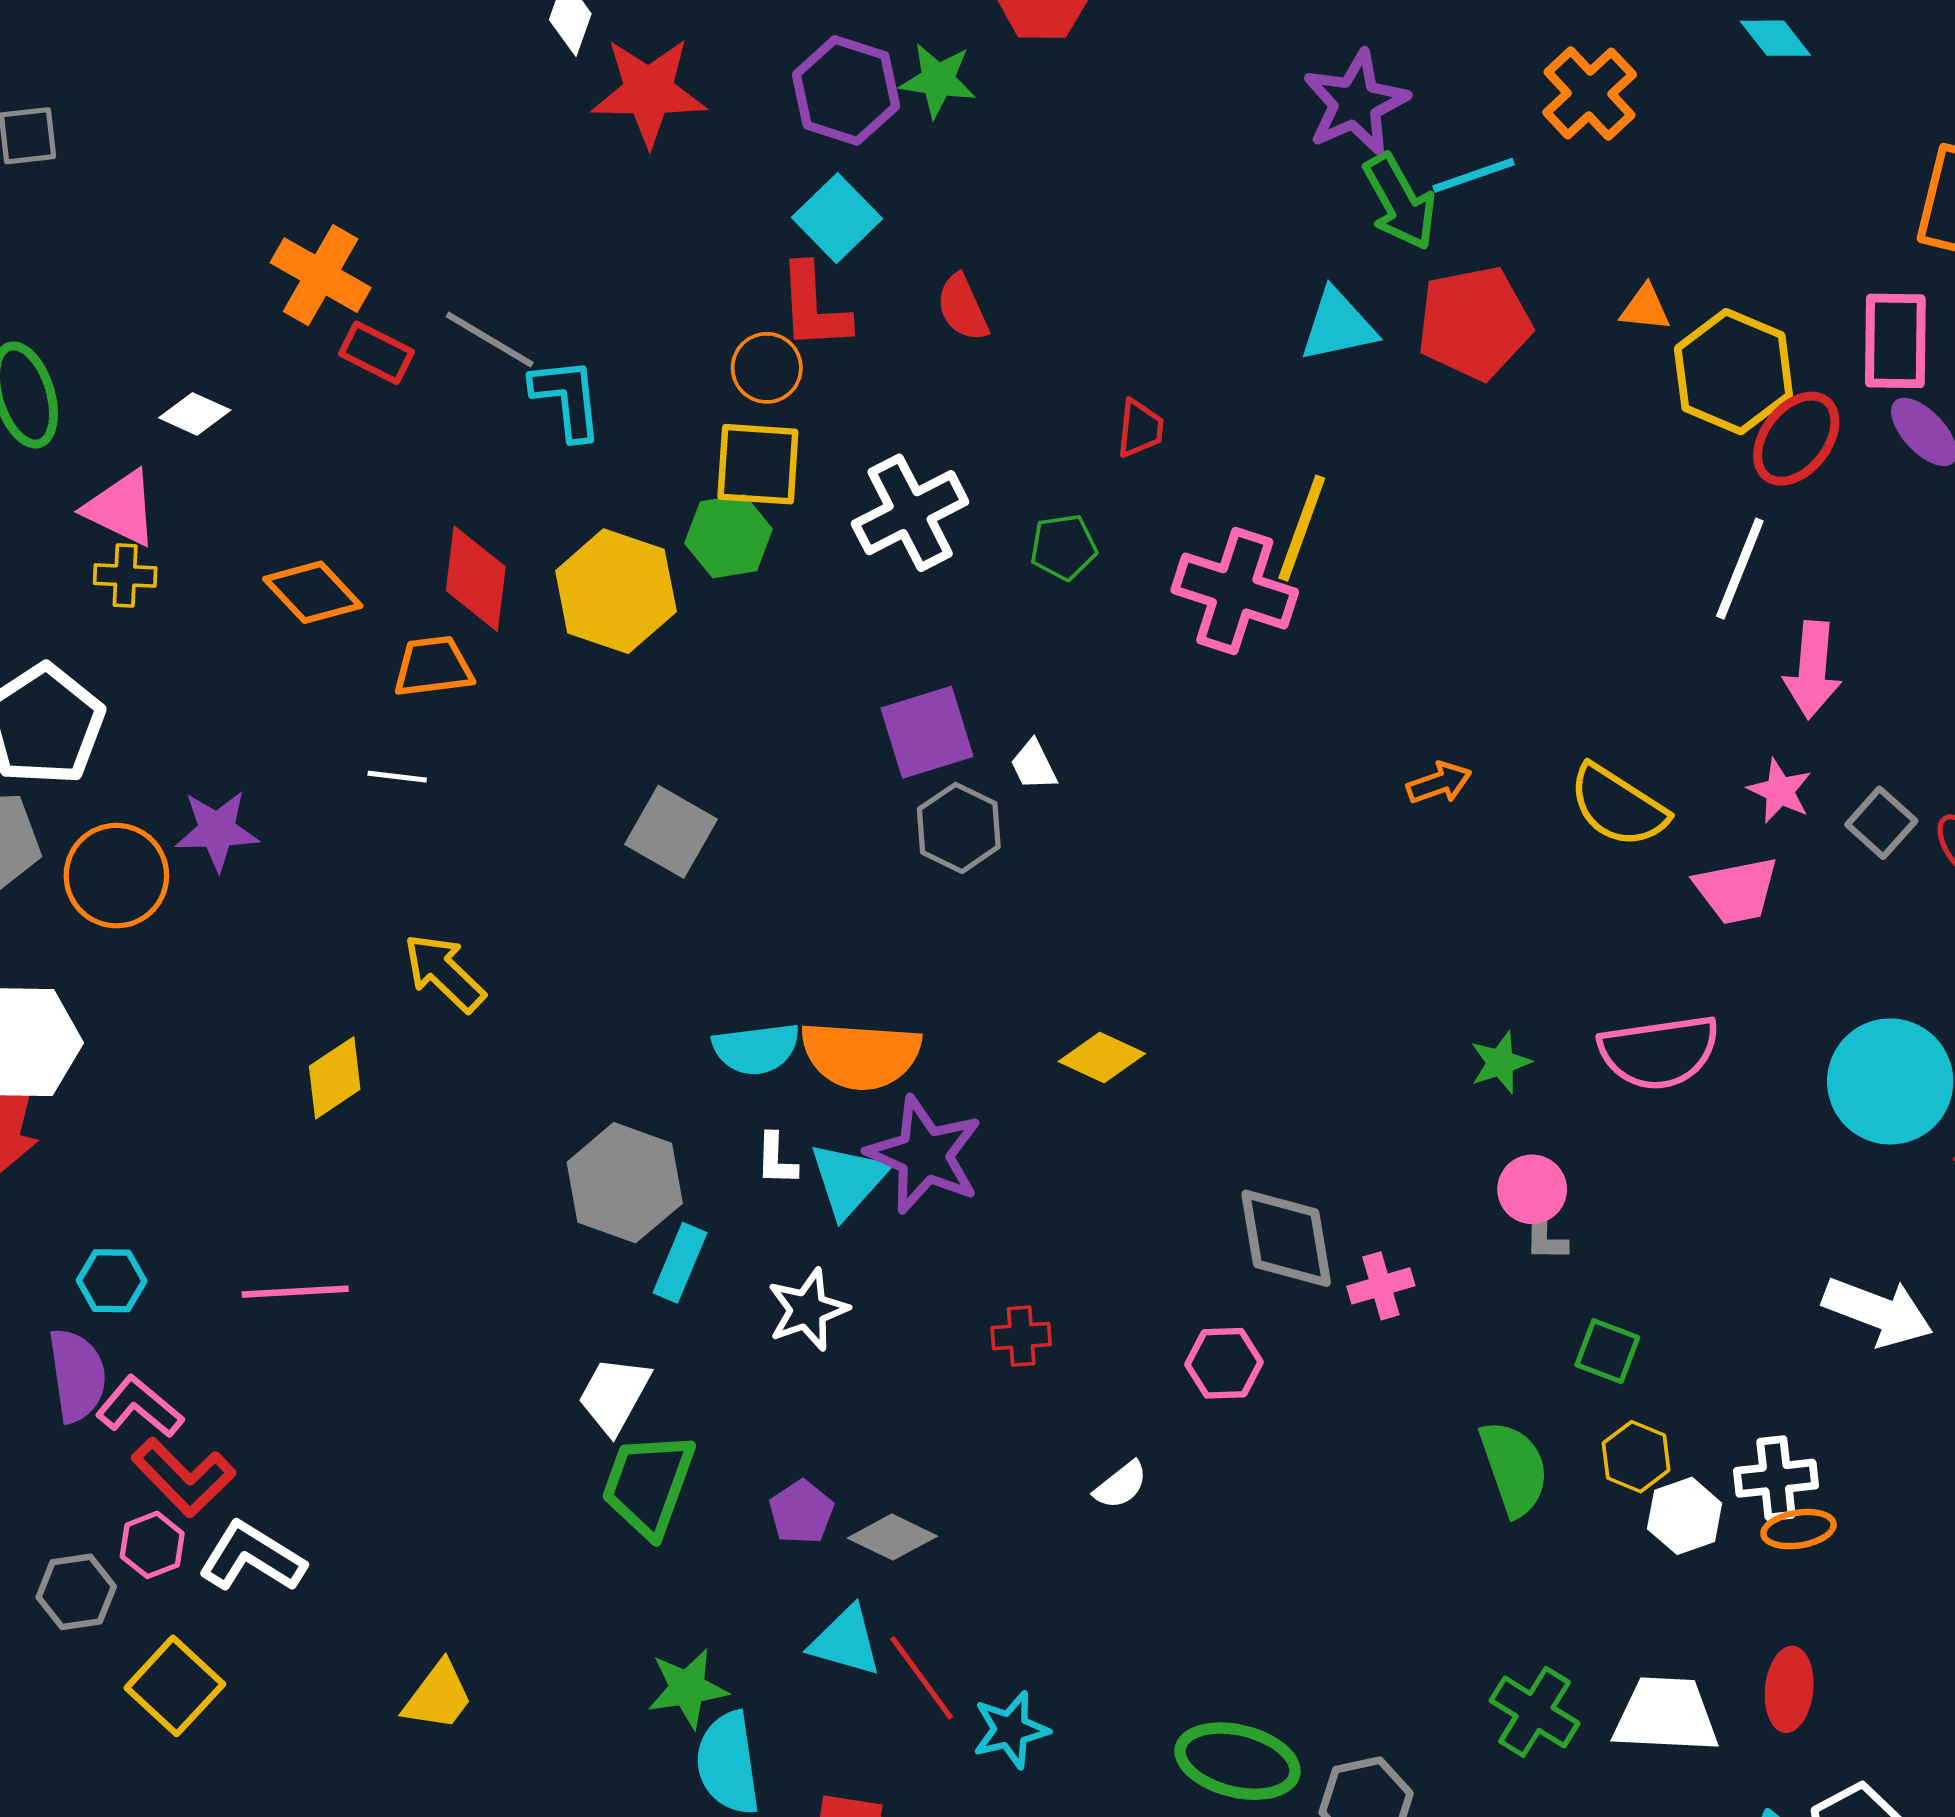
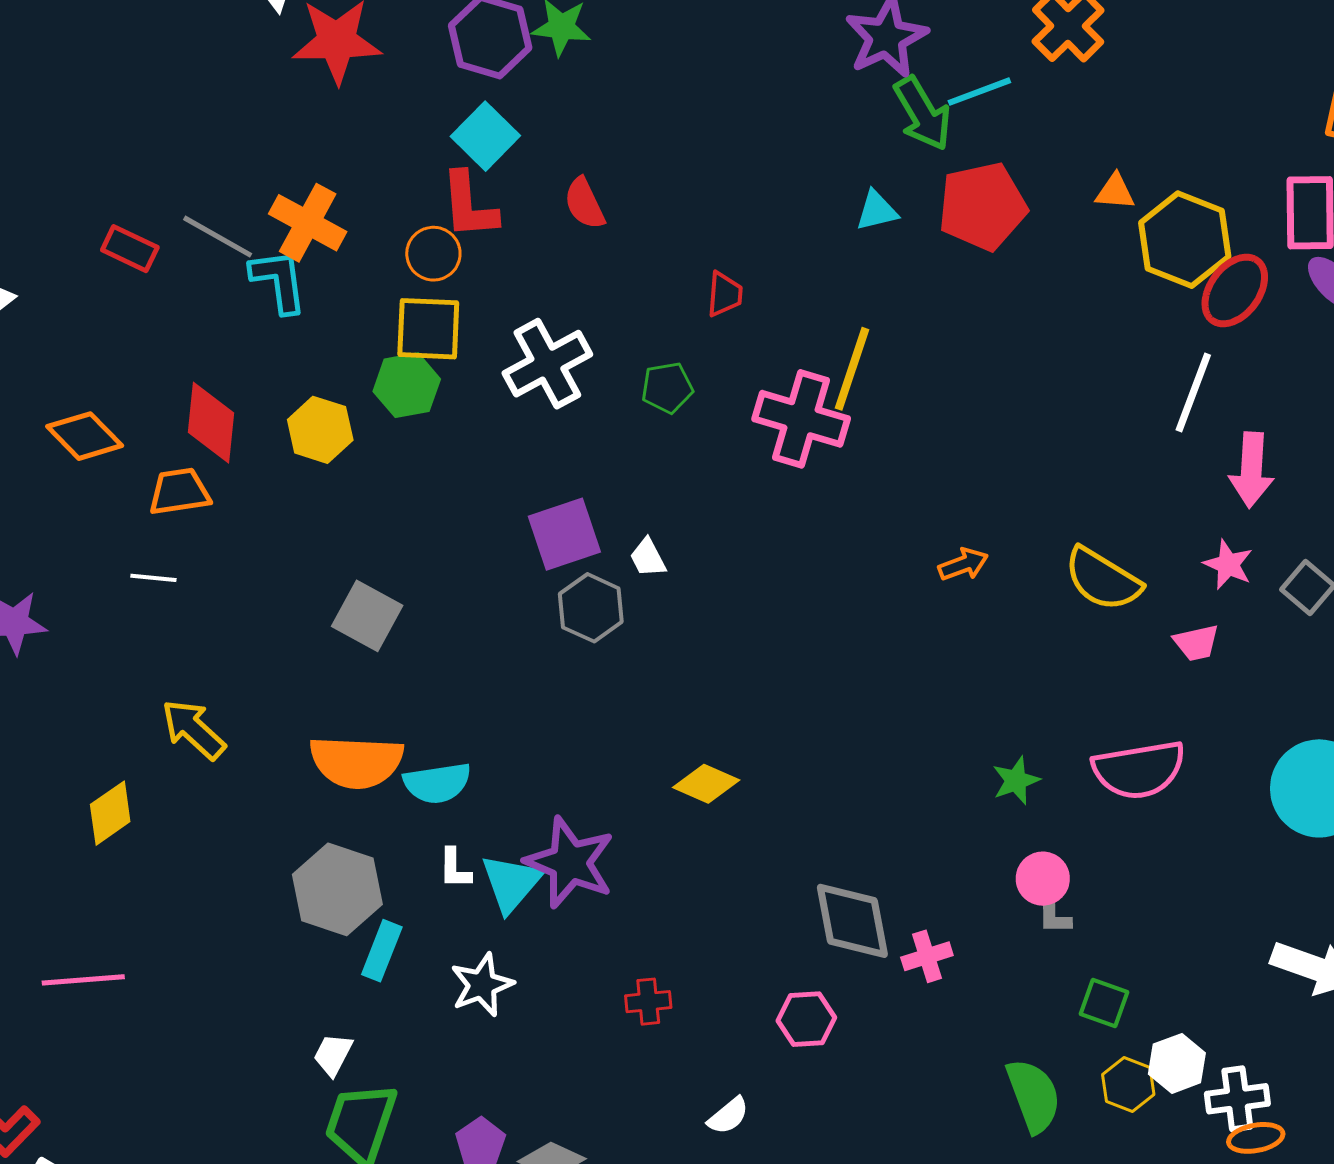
orange cross: (321, 275) -> (308, 223), moved
cyan triangle: (1338, 326) -> (877, 211), size x0.7
yellow hexagon: (616, 591) -> (320, 430), size x0.7
pink trapezoid: (1736, 890) -> (1196, 643), size x0.7
orange semicircle: (861, 1055) -> (356, 762), moved
white trapezoid: (614, 1395) -> (333, 1055), size x0.7
white hexagon: (1685, 1516) -> (1177, 1063), moved

